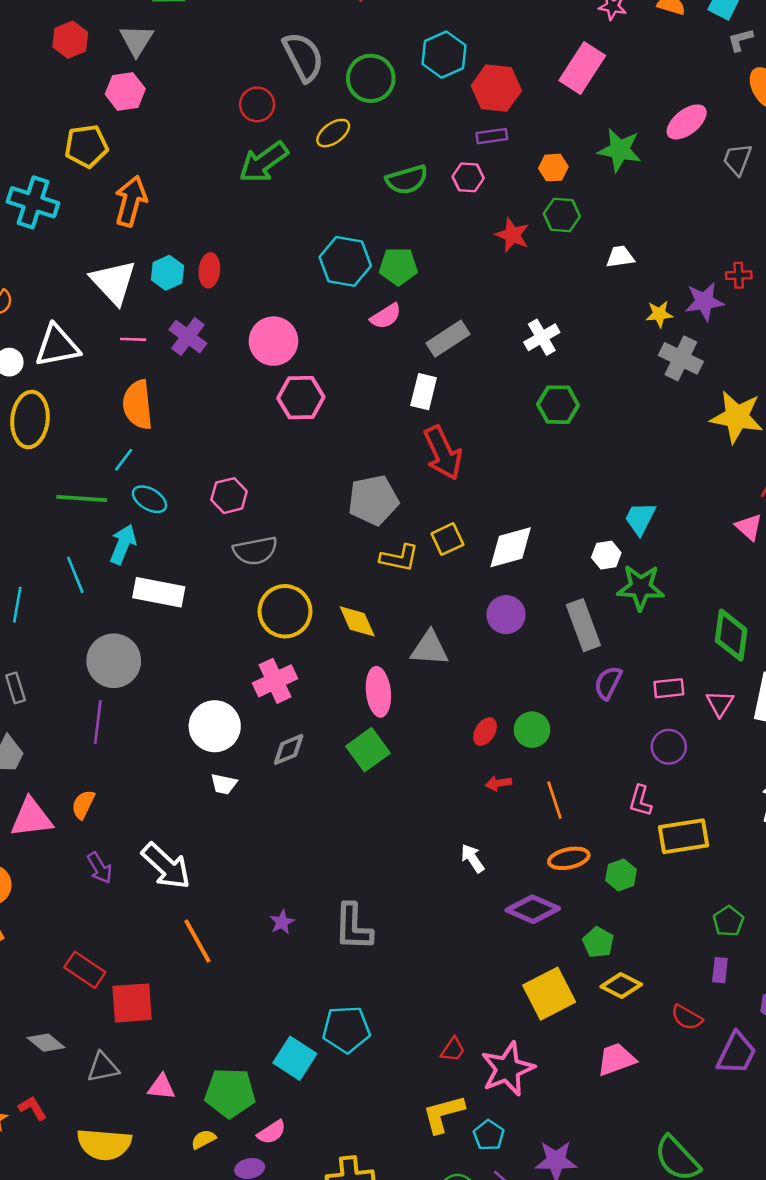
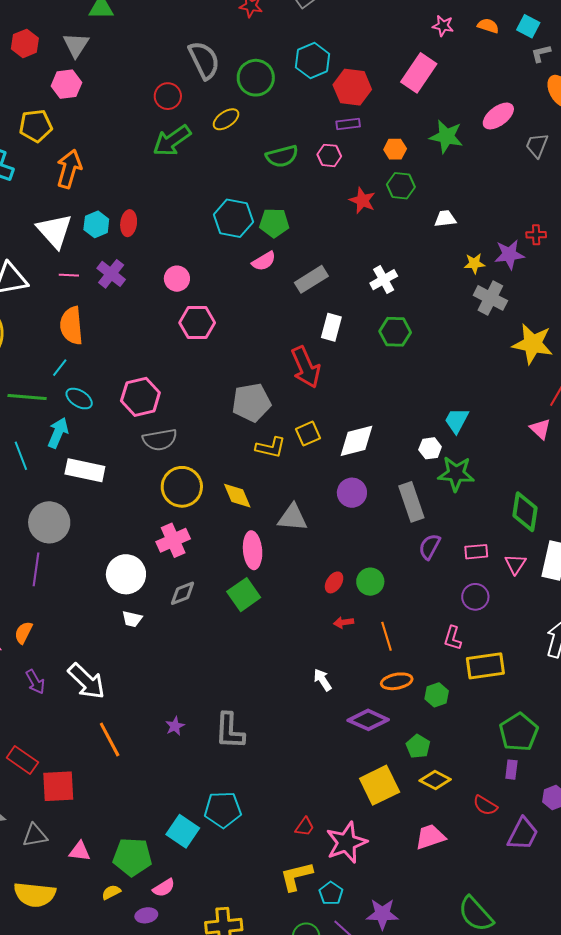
pink circle: (273, 341) -> (177, 279), size x0.7
white rectangle: (424, 392) -> (331, 327), moved
pink hexagon: (229, 496) -> (140, 397), size x1.4
green pentagon: (728, 921) -> (519, 732), size x1.6

